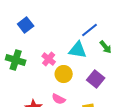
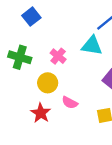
yellow circle: (64, 74) -> (48, 83), moved

